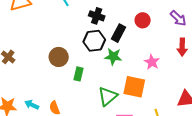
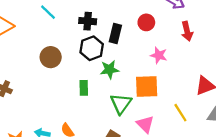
red circle: (143, 20) -> (146, 22), moved
brown circle: (59, 57) -> (51, 57), moved
green star: (113, 57) -> (109, 70), moved

